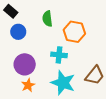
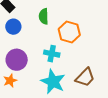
orange star: (28, 85) -> (10, 81), moved

